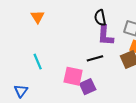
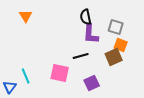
cyan line: (38, 62) -> (26, 76), moved
purple square: (88, 87) -> (92, 83), moved

